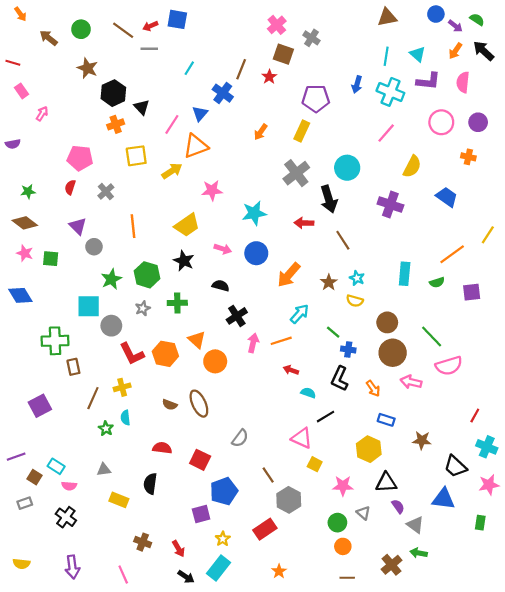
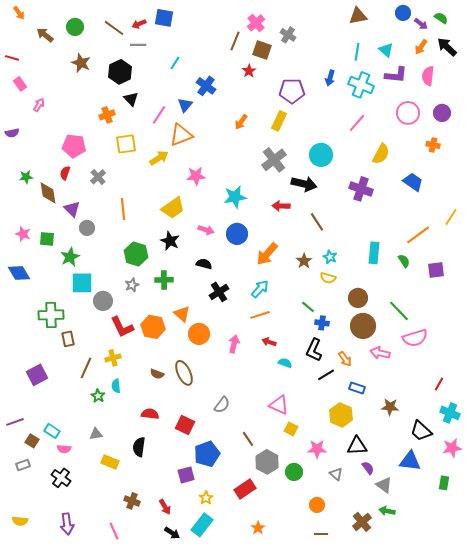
brown line: (241, 69) -> (235, 41), moved
black hexagon: (113, 93) -> (120, 72), moved
black arrow: (329, 199) -> (304, 184), turned -60
brown diamond: (25, 223) -> (48, 193), moved, turned 45
green star: (111, 279) -> (70, 257), moved
green semicircle: (437, 282) -> (404, 261), turned -104
cyan arrow: (300, 314) -> (260, 289), moved
pink arrow: (253, 343) -> (234, 344), moved
black line: (326, 417) -> (326, 375), moved
green circle: (337, 523) -> (294, 472), moved

